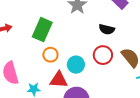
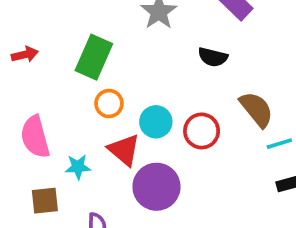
red circle: (103, 55) -> (202, 131), moved
red triangle: (59, 80) -> (124, 150), turned 36

